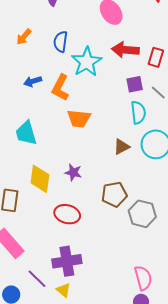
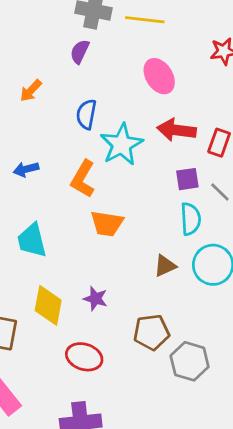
orange arrow: (24, 37) -> (31, 91), moved
blue arrow: (33, 81) -> (26, 169), moved

